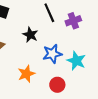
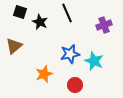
purple cross: (73, 21) -> (104, 25), moved
black star: (30, 35) -> (40, 22), moved

